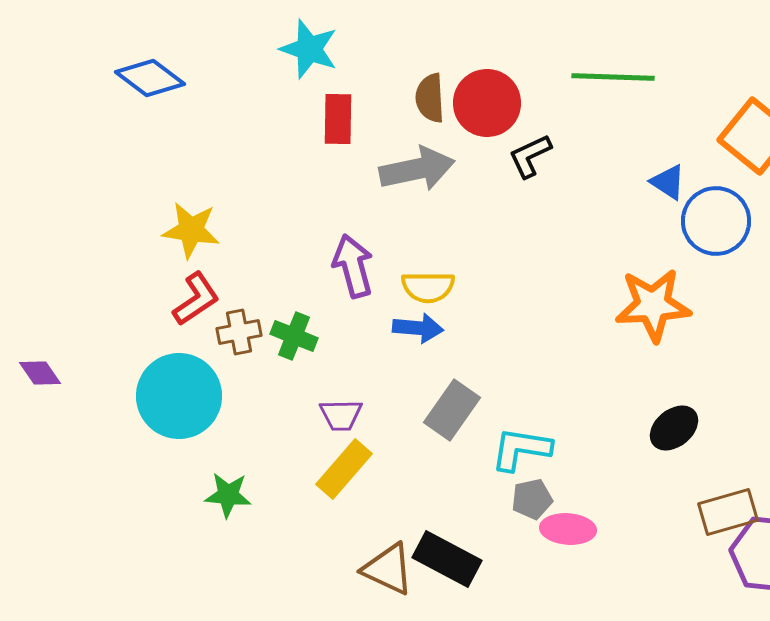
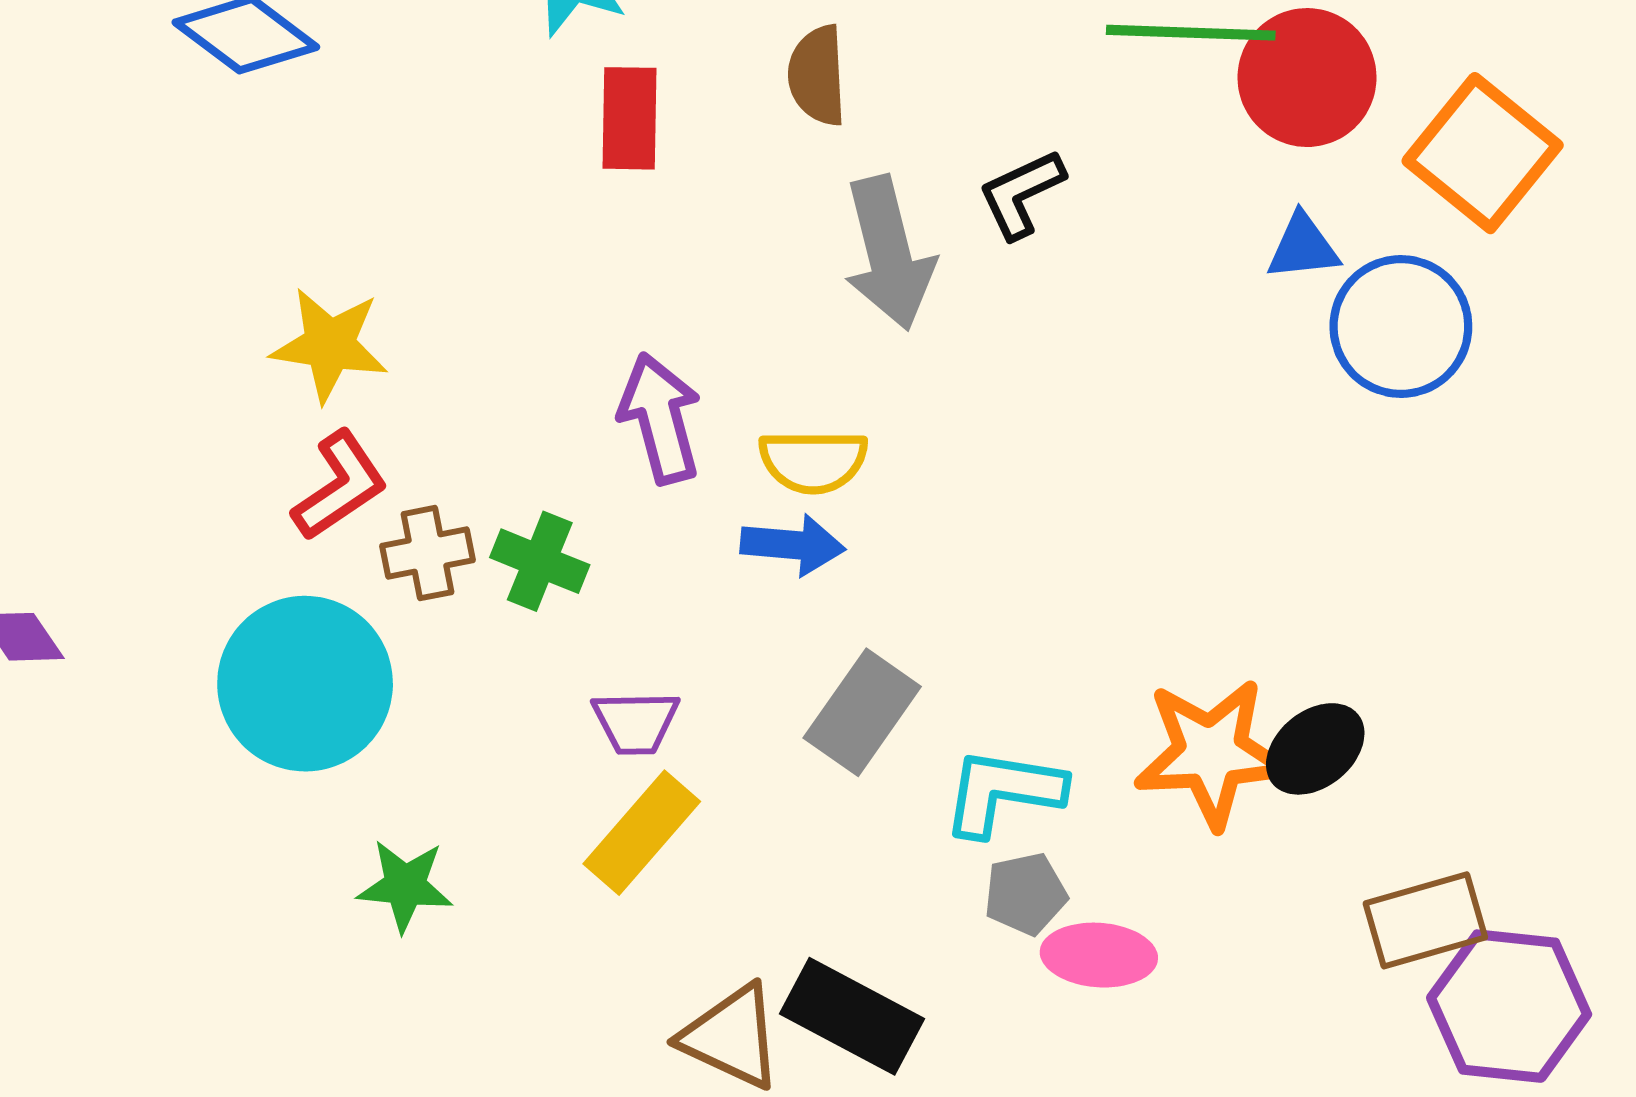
red circle: (487, 103) -> (1307, 78), moved
gray arrow: (417, 169) -> (889, 253), moved, turned 88
blue triangle: (668, 182) -> (1303, 247), turned -39
orange star: (653, 305) -> (1211, 753), moved

